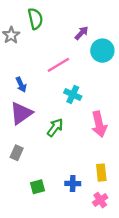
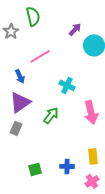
pink line: (58, 65) -> (40, 56), moved
gray rectangle: (17, 153) -> (16, 128), moved

